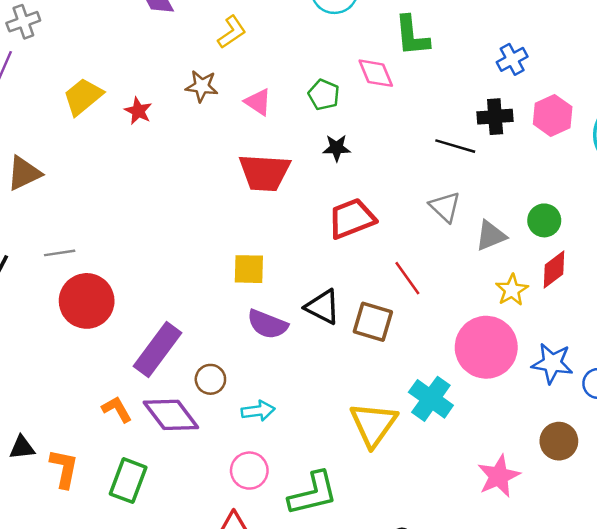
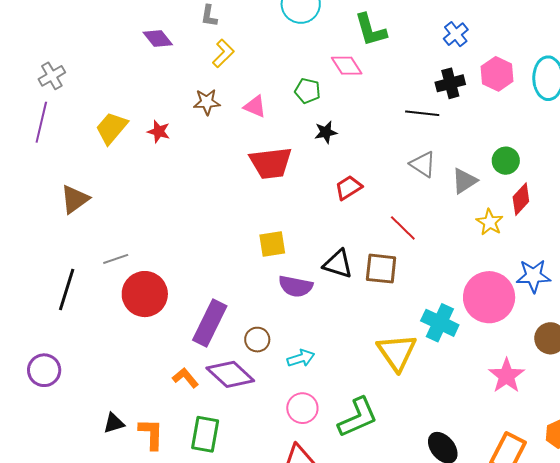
red trapezoid: (352, 218) -> (349, 188), size x0.7
pink circle: (486, 347) -> (489, 297), moved

